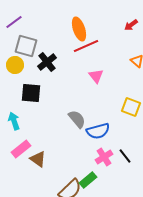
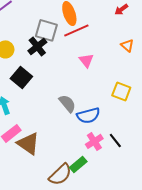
gray square: (26, 46) -> (46, 30), moved
black square: (31, 93) -> (21, 77), turned 35
brown triangle: (38, 159) -> (28, 143), size x1.4

